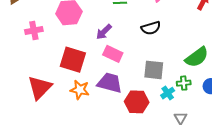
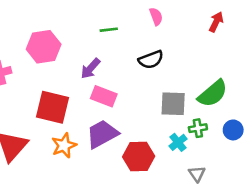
gray square: (154, 70) -> (173, 104), moved
purple trapezoid: (110, 83) -> (102, 134), turned -40
orange star: (80, 90) -> (64, 146), turned -30

